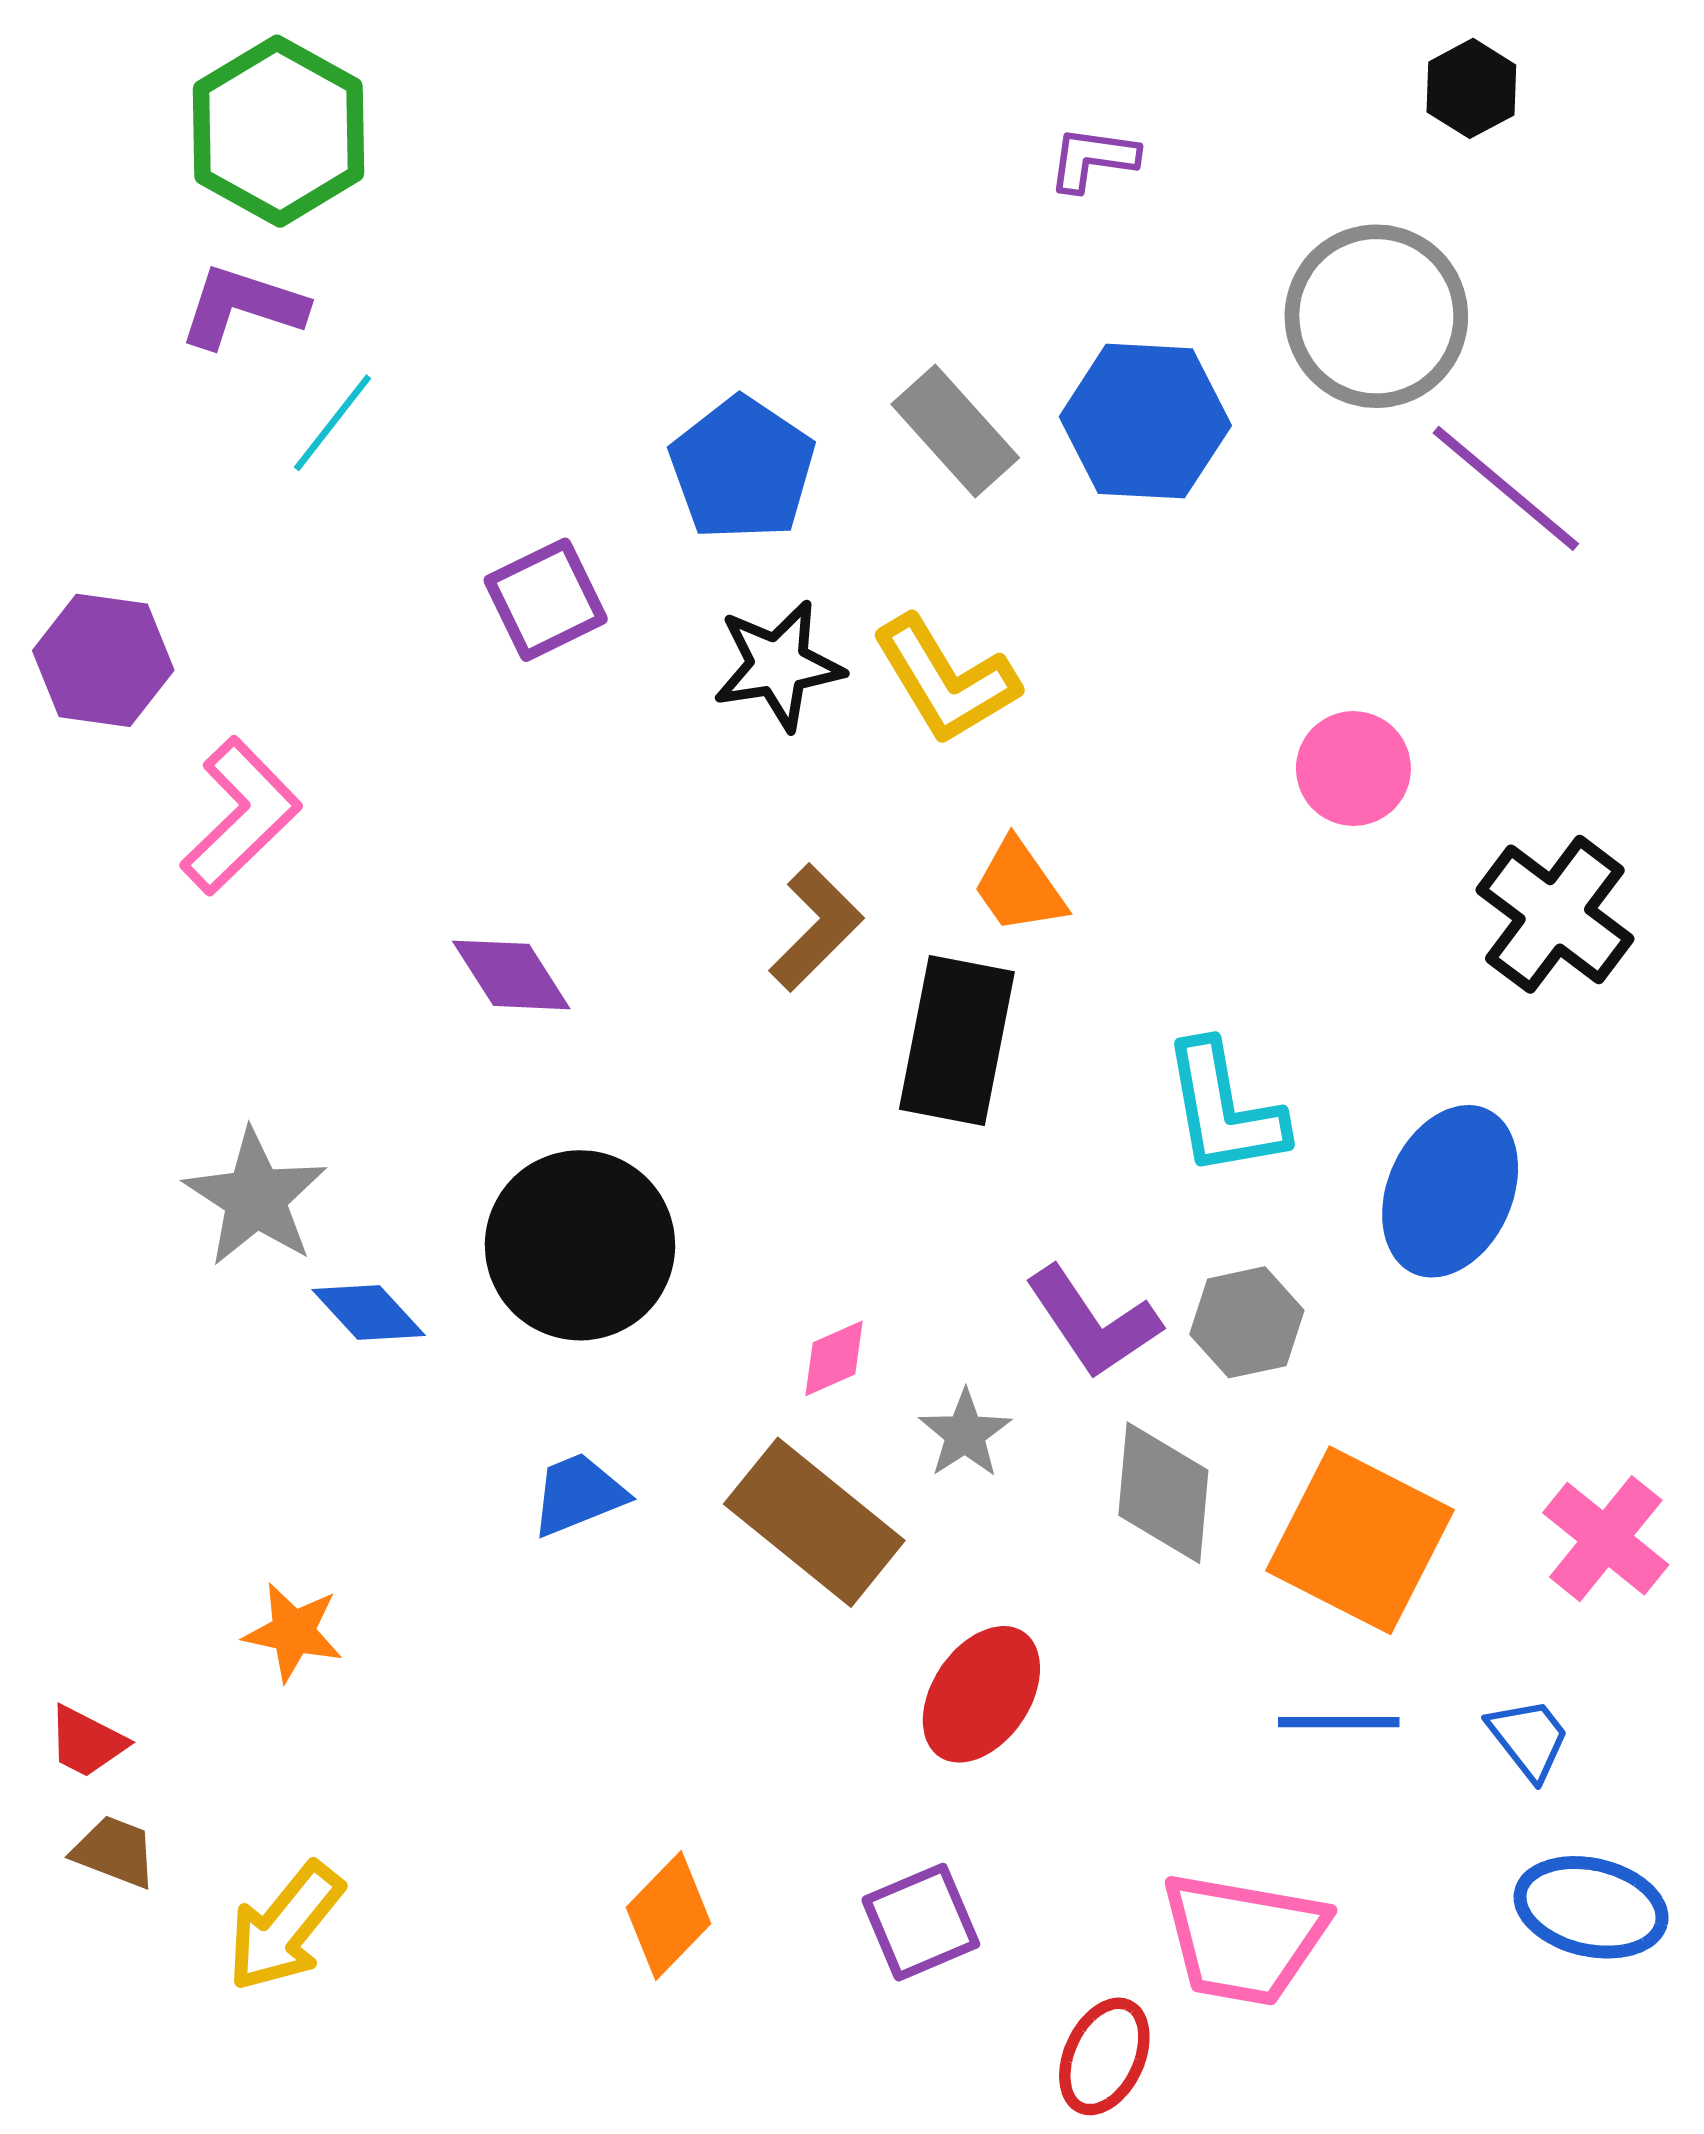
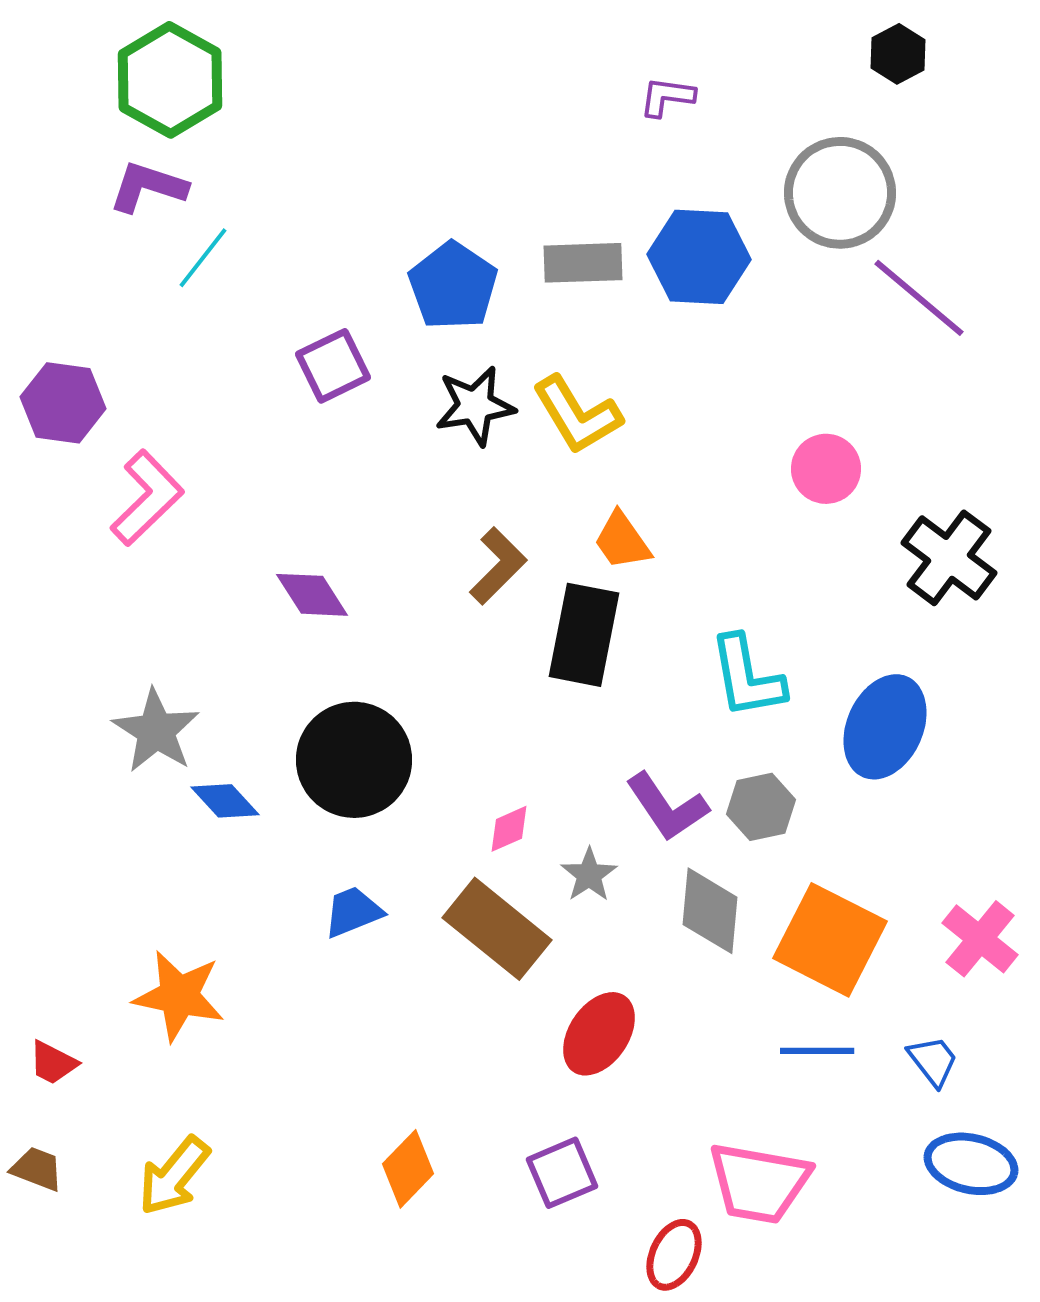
gray rectangle: (955, 431) -> (583, 263), turned -50
orange star: (293, 1632) -> (179, 996), size x1.5
brown trapezoid: (115, 1852) -> (37, 1169), moved

